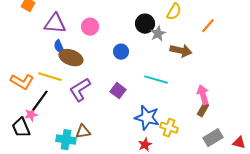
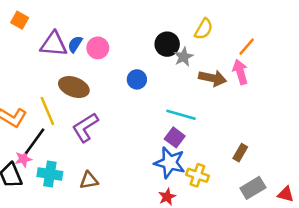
blue semicircle: (59, 47) -> (75, 44), moved, turned 56
yellow line: (50, 77) -> (47, 111), turned 50
purple square: (118, 91) -> (175, 137), moved
pink arrow: (203, 95) -> (240, 72), moved
cyan cross: (66, 140) -> (50, 174), moved

